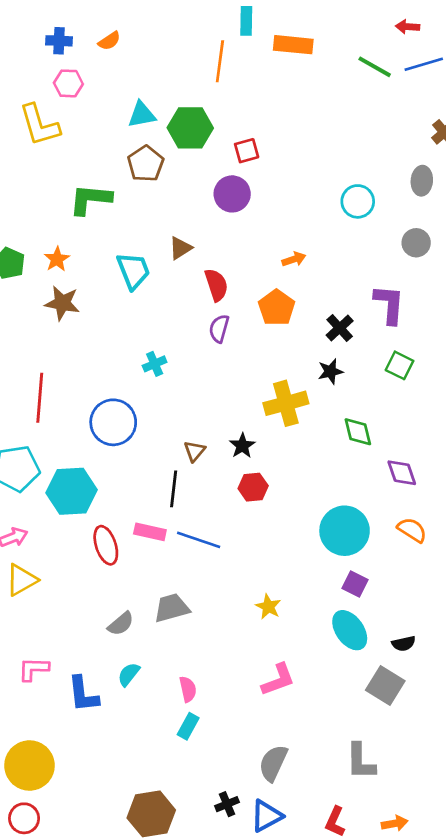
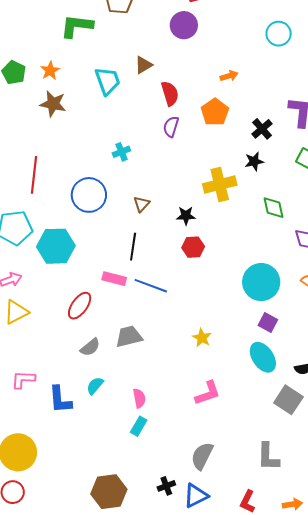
black star: (242, 446) -> (186, 216), turned 30
brown triangle: (195, 451) -> (141, 204), moved
red ellipse: (106, 545) -> (80, 306), moved, turned 52

